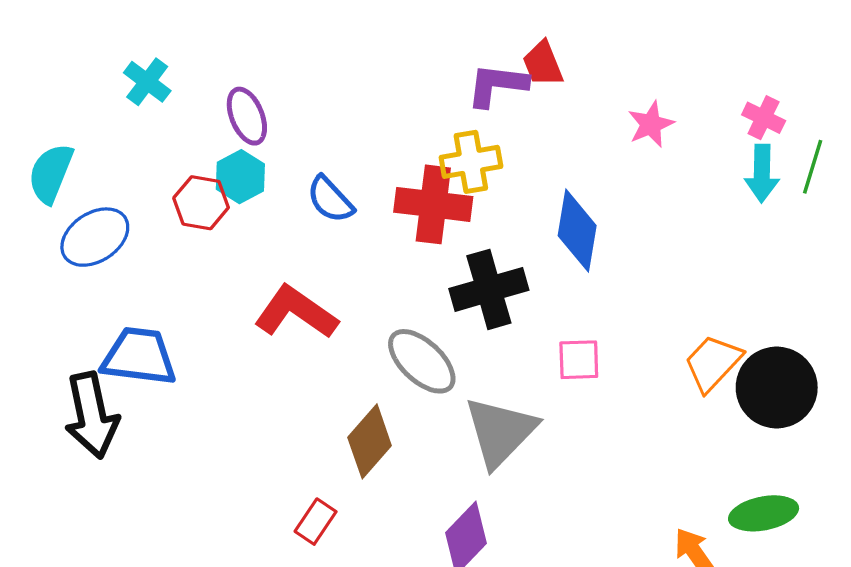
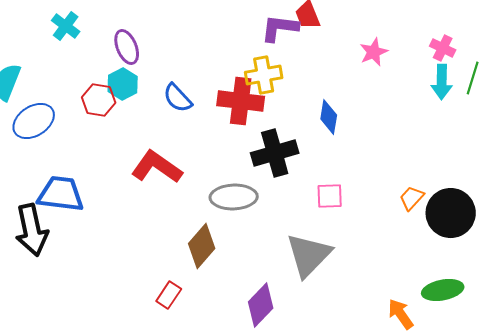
blue diamond: (577, 231) -> (329, 117), size x0.7
gray ellipse: (422, 361) -> (234, 197), turned -45
orange trapezoid: (713, 363) -> (412, 198), size x0.7
gray triangle: (500, 432) -> (309, 255), moved

